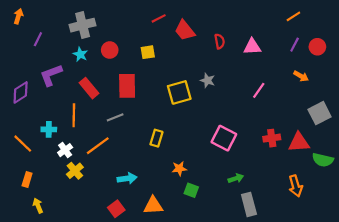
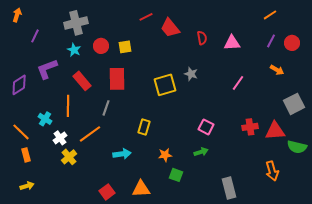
yellow square: (148, 52) -> (125, 47), moved
gray line: (115, 117) -> (106, 108), turned -49
cyan cross: (49, 129) -> (45, 119), turned 32
pink square: (224, 138) -> (206, 127), size x0.7
cyan arrow: (127, 178) -> (122, 154), moved
green arrow: (236, 178) -> (201, 152), moved
orange rectangle: (27, 179) -> (26, 155), moved, turned -32
yellow arrow: (38, 206) -> (27, 186), moved, turned 96

